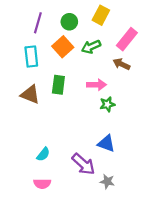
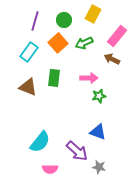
cyan rectangle: (31, 57) -> (29, 52), turned 42
cyan semicircle: (43, 154) -> (40, 142), size x1.6
pink semicircle: (42, 184) -> (50, 169), moved

